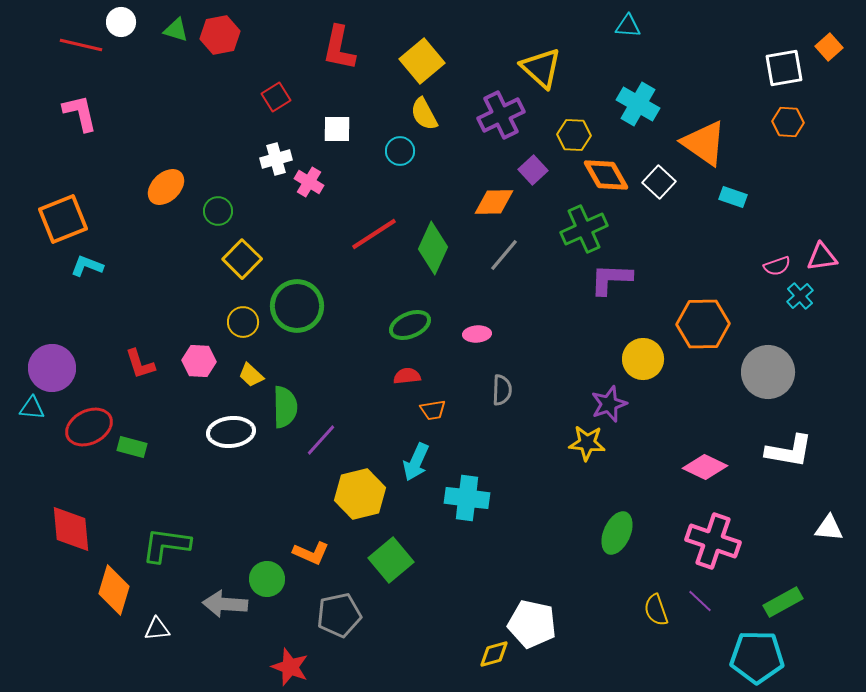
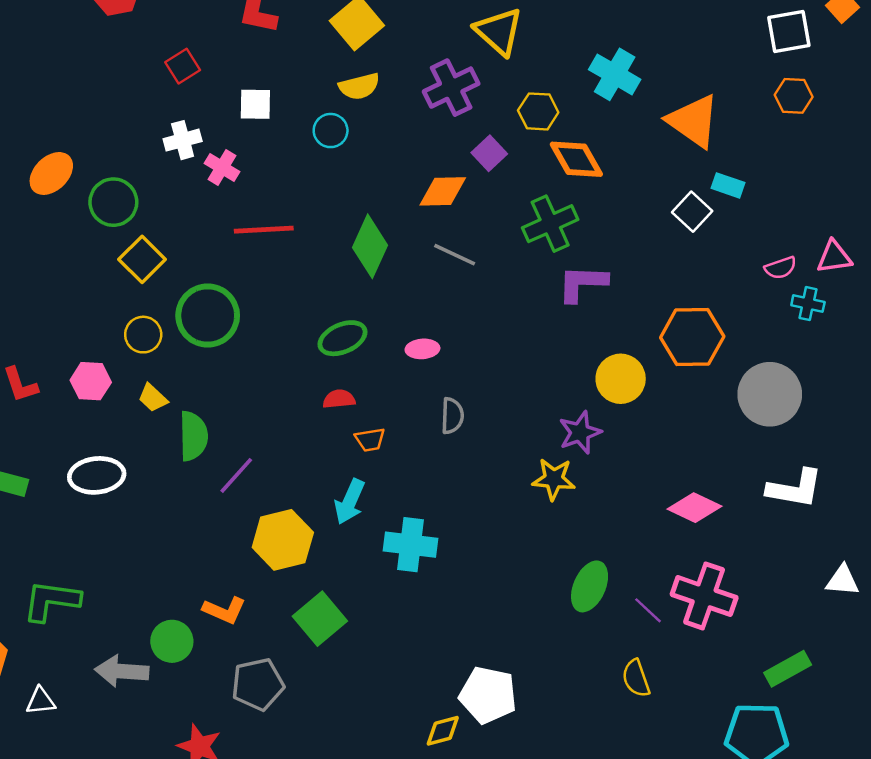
yellow semicircle: (424, 114) -> (359, 86), turned -76
white square: (659, 182) -> (692, 212), moved
green circle: (218, 211) -> (113, 202), size x1.4
red line: (374, 234) -> (264, 230), moved, turned 30
gray line: (504, 255) -> (455, 255), turned 75
cyan cross: (800, 296) -> (808, 304), turned -36
white ellipse: (231, 432) -> (97, 475), moved
purple line: (700, 601) -> (648, 610), moved

